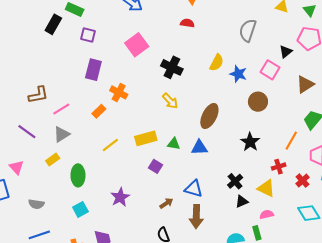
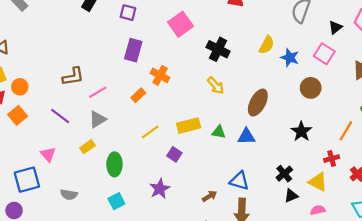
black triangle: (286, 52) -> (335, 27), moved
purple square: (155, 166) -> (174, 154), moved

